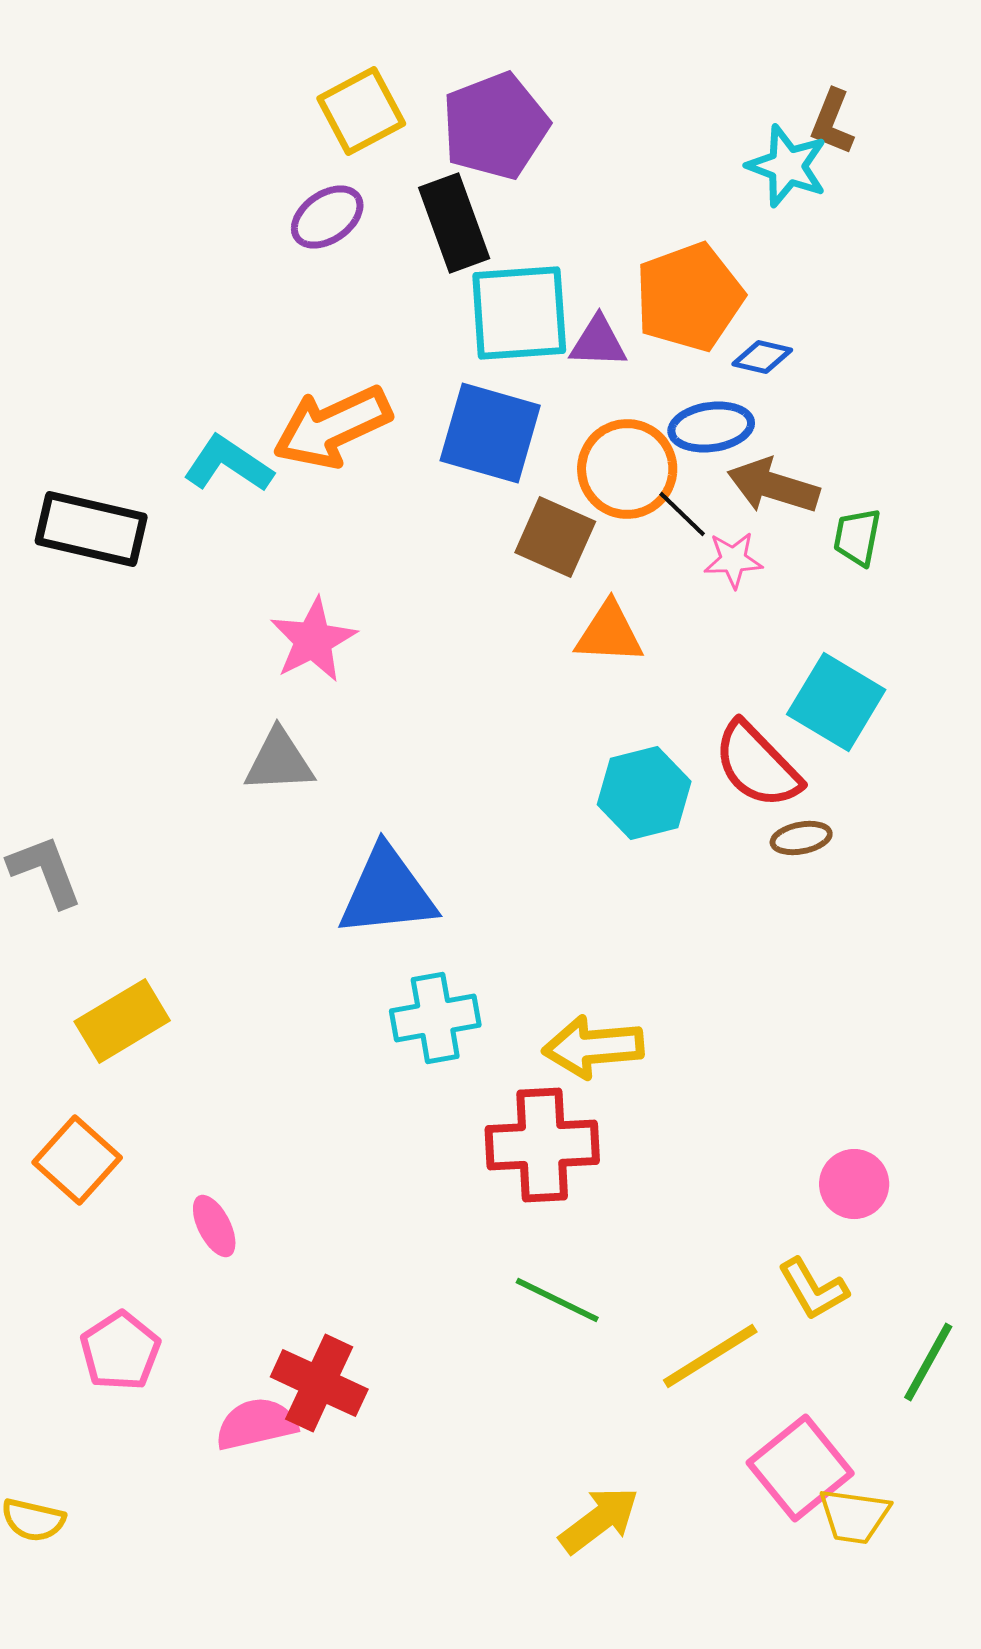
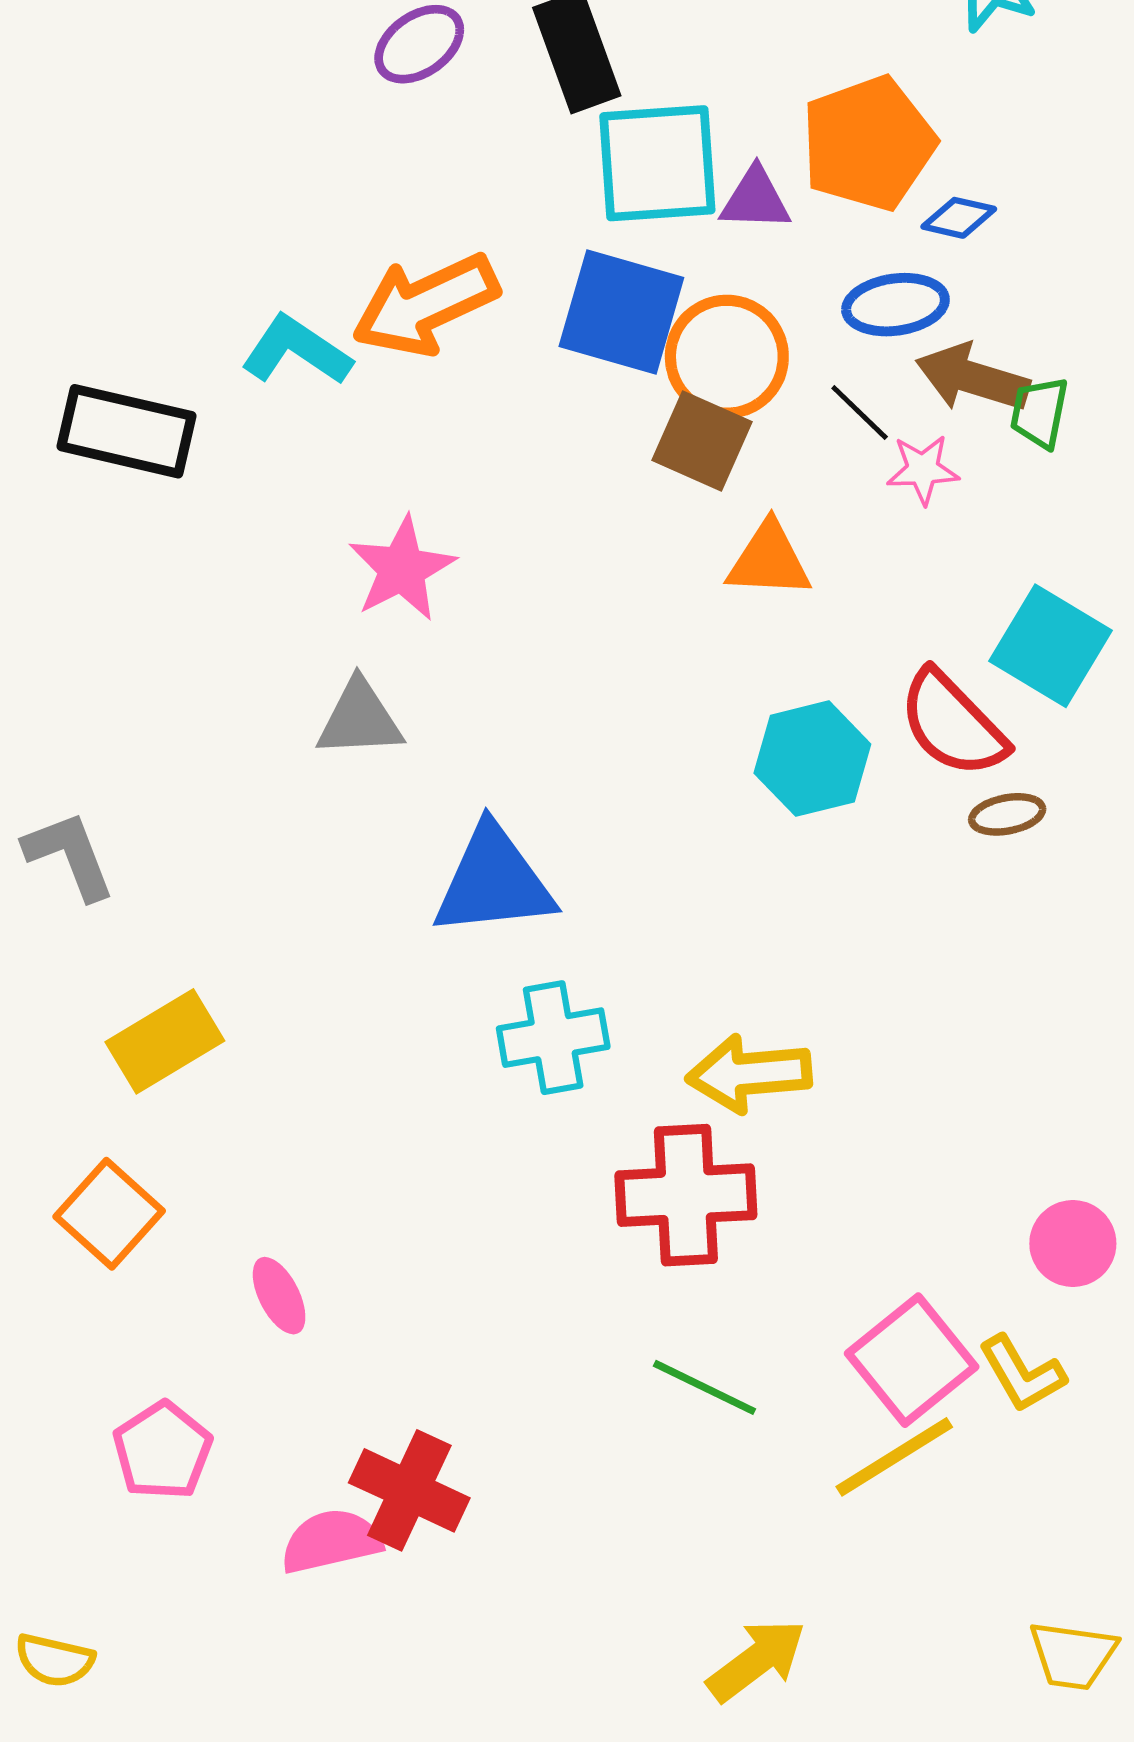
orange circle: (627, 469) -> (727, 357), moved
green trapezoid: (857, 537) -> (1039, 413), moved
pink square: (800, 1468) -> (912, 1360), moved

